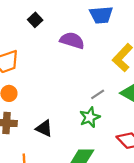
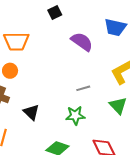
gray line: (98, 94) -> (83, 88), moved

